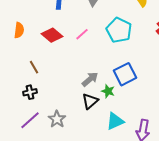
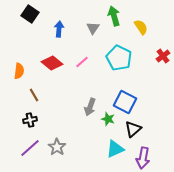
orange semicircle: (19, 30) -> (19, 71), moved
blue square: (125, 74) -> (125, 102), turned -35
gray arrow: (90, 79) -> (90, 107), turned 150
black triangle: (90, 101) -> (133, 129), moved

